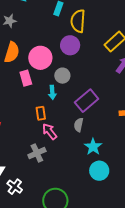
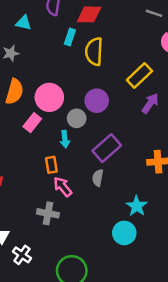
purple circle: (70, 45) -> (97, 101), moved
pink rectangle: (26, 78) -> (32, 123), turned 56
cyan star: (93, 147) -> (137, 206), moved
gray cross: (37, 153) -> (48, 213), turned 36

